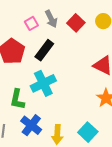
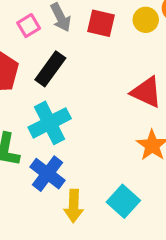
red square: (76, 23) -> (101, 23), turned -30
blue cross: (31, 125) -> (47, 174), moved

